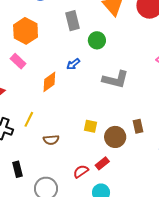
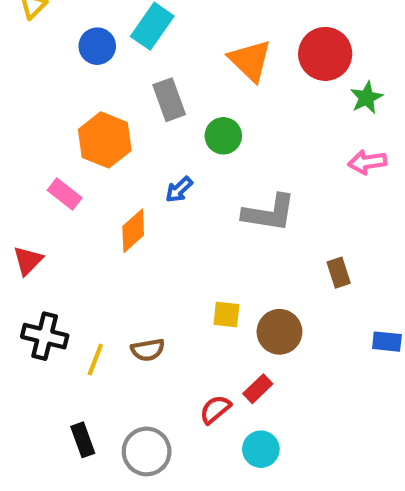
orange hexagon: (26, 31) -> (105, 140), moved
yellow line: (29, 119) -> (95, 360), moved
brown rectangle: (138, 126) -> (339, 273), moved
black rectangle: (17, 169) -> (83, 440), moved

